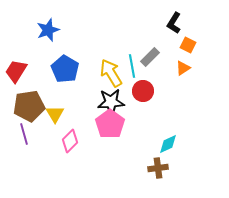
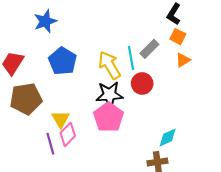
orange square: (188, 45) -> (178, 37), moved
yellow triangle: (55, 114) -> (61, 119), moved
purple line: (24, 134) -> (50, 144), moved

